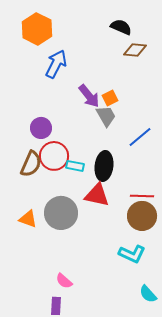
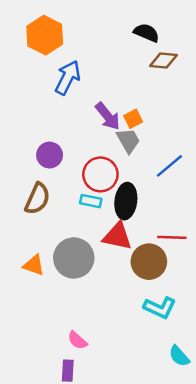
red circle: (54, 156) -> (100, 174), moved
brown circle: (142, 216) -> (149, 262), moved

